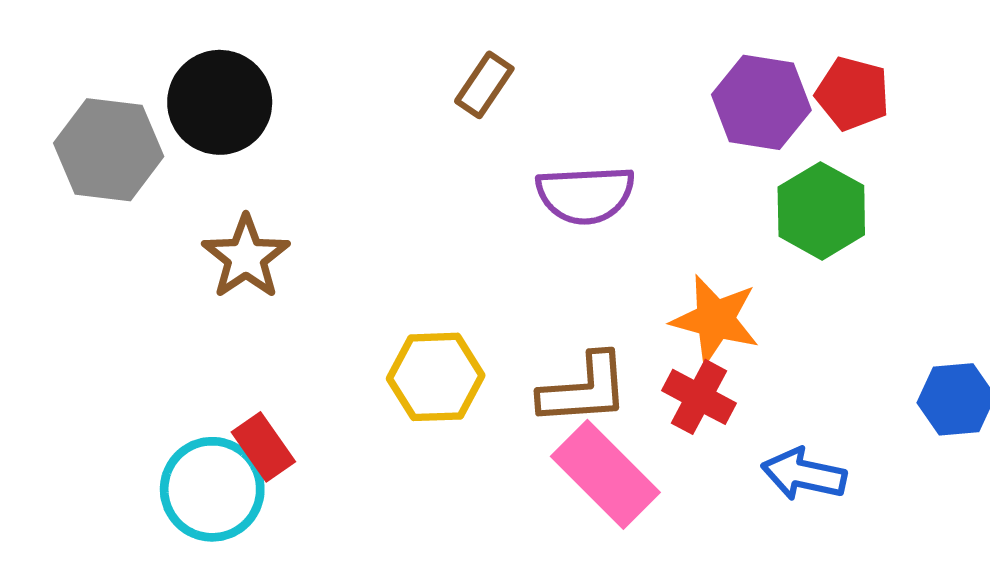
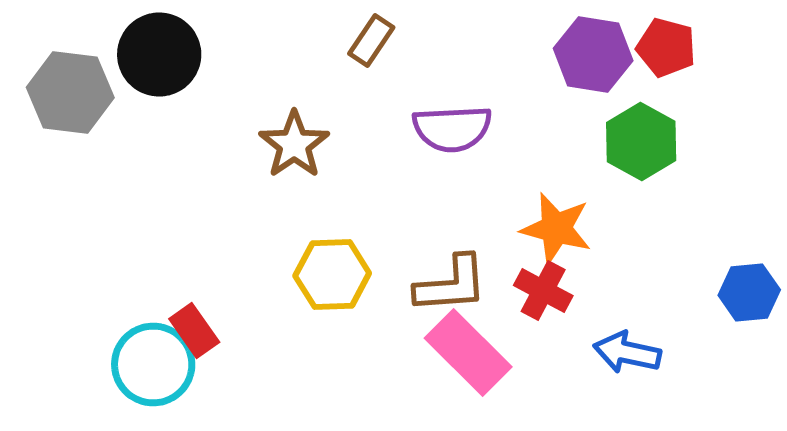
brown star: (246, 257) -> (294, 144), moved

